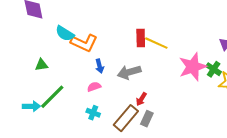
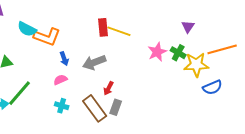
pink star: (193, 67) -> (157, 52), size x0.7
brown rectangle: (126, 118) -> (95, 108), turned -72

